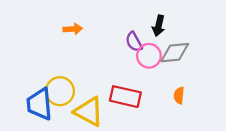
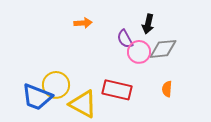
orange arrow: (73, 29) -> (83, 23), moved
blue trapezoid: (40, 104) -> (37, 97), turned -64

